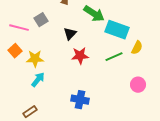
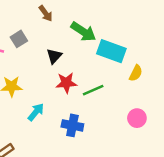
green line: (114, 57) -> (93, 90), moved
cyan arrow: (38, 80) -> (36, 112), moved
blue cross: (80, 100) -> (72, 125), moved

